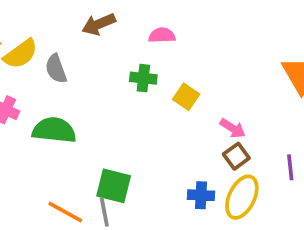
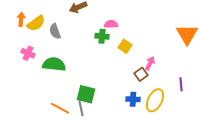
pink semicircle: (162, 35) -> (111, 24), moved
pink arrow: (233, 128) -> (150, 63), turned -96
brown square: (236, 156) -> (141, 74), moved

